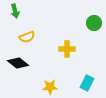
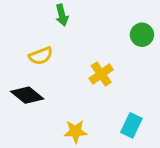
green arrow: (15, 11) -> (62, 15), moved
yellow cross: (67, 49) -> (101, 74), turned -35

